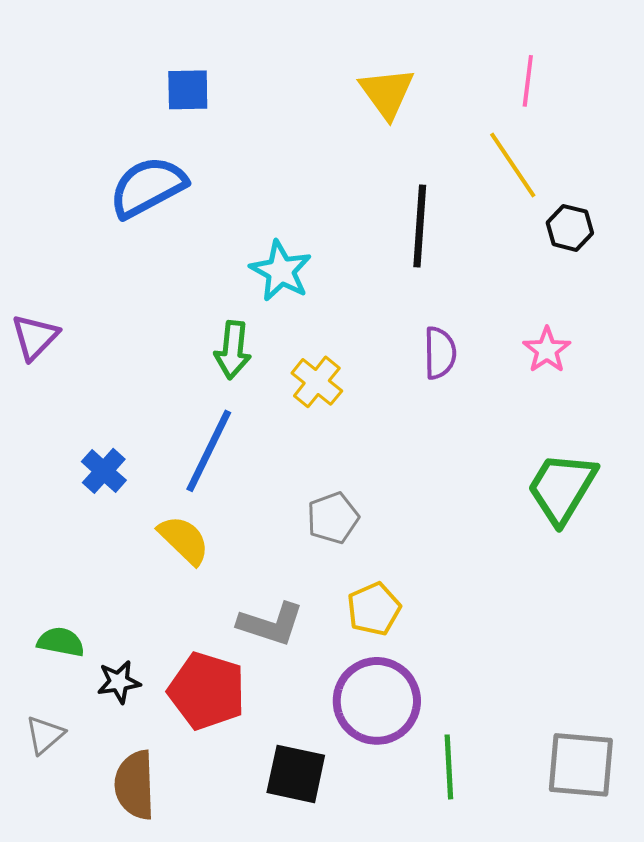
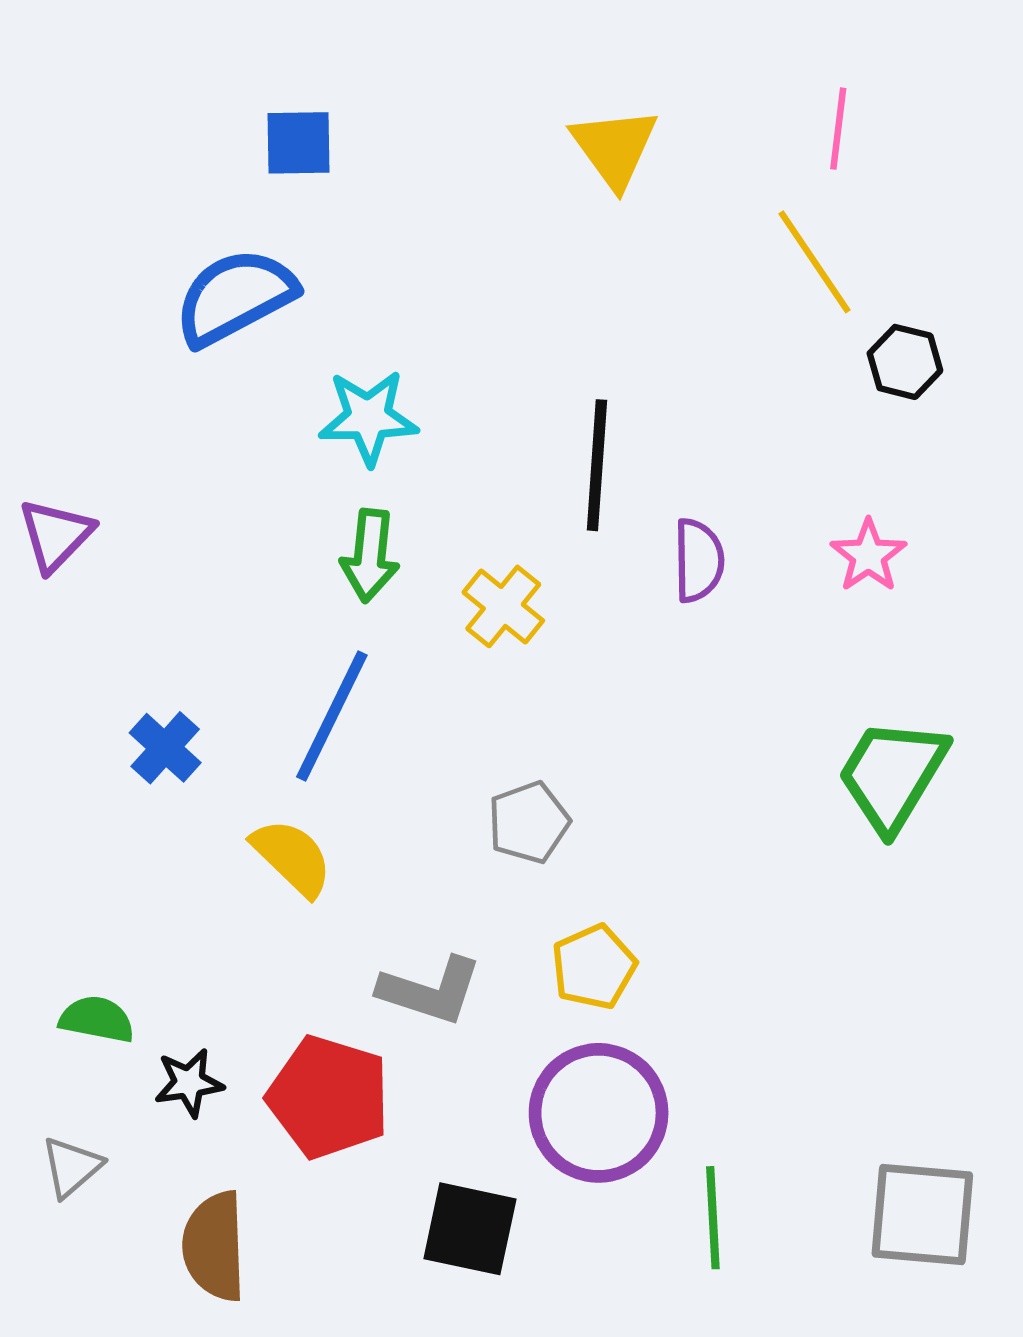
black line: (420, 226) -> (597, 465), moved
cyan star: (281, 271) -> (368, 418), moved, turned -30

